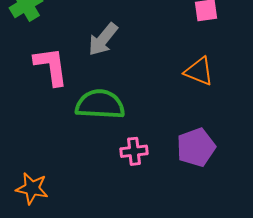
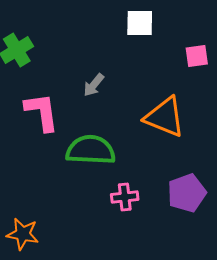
gray arrow: (103, 39) -> (94, 85), size x0.7
orange triangle: (199, 71) -> (165, 117), moved, size x1.4

